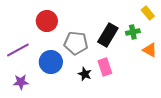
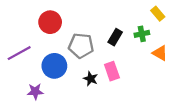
black rectangle: (108, 35) -> (115, 37), size x0.7
purple star: (21, 82) -> (35, 91), moved

